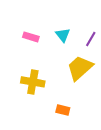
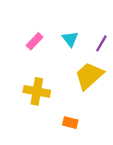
pink rectangle: (31, 37) -> (35, 41), turned -63

